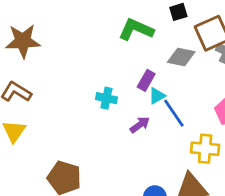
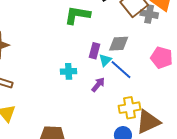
gray diamond: (181, 57) -> (119, 44), moved
yellow cross: (205, 149) -> (129, 108), moved

